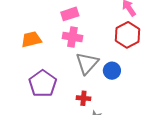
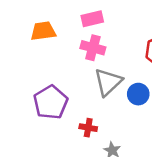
orange trapezoid: (31, 39) -> (43, 31), moved
red cross: (83, 98) -> (88, 128), moved

